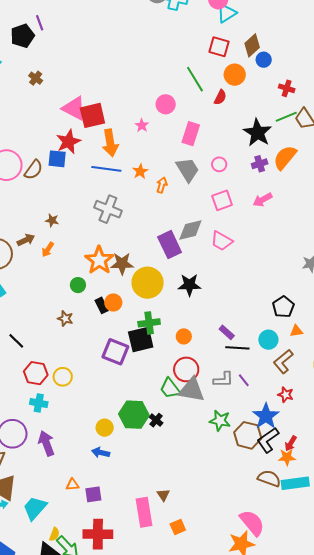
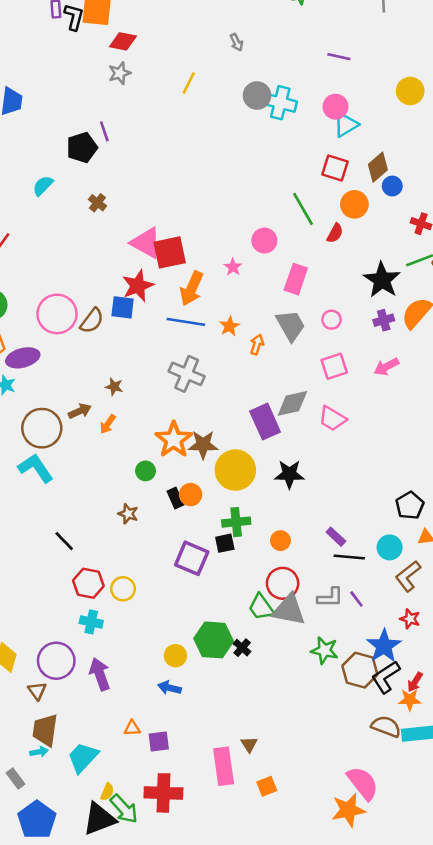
orange arrow: (110, 143) -> (192, 288), turned 32
black square: (141, 340) -> (225, 543), size x0.6

